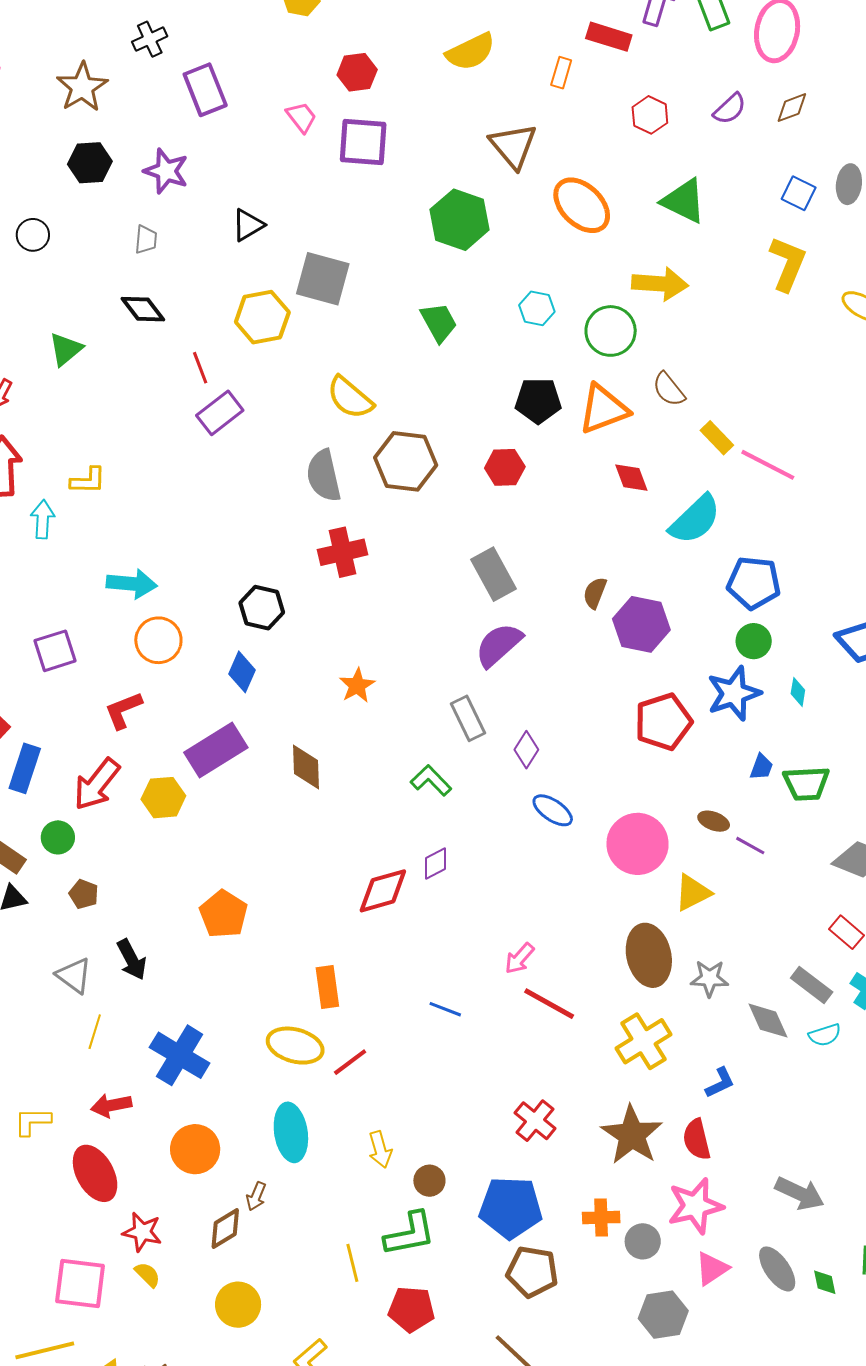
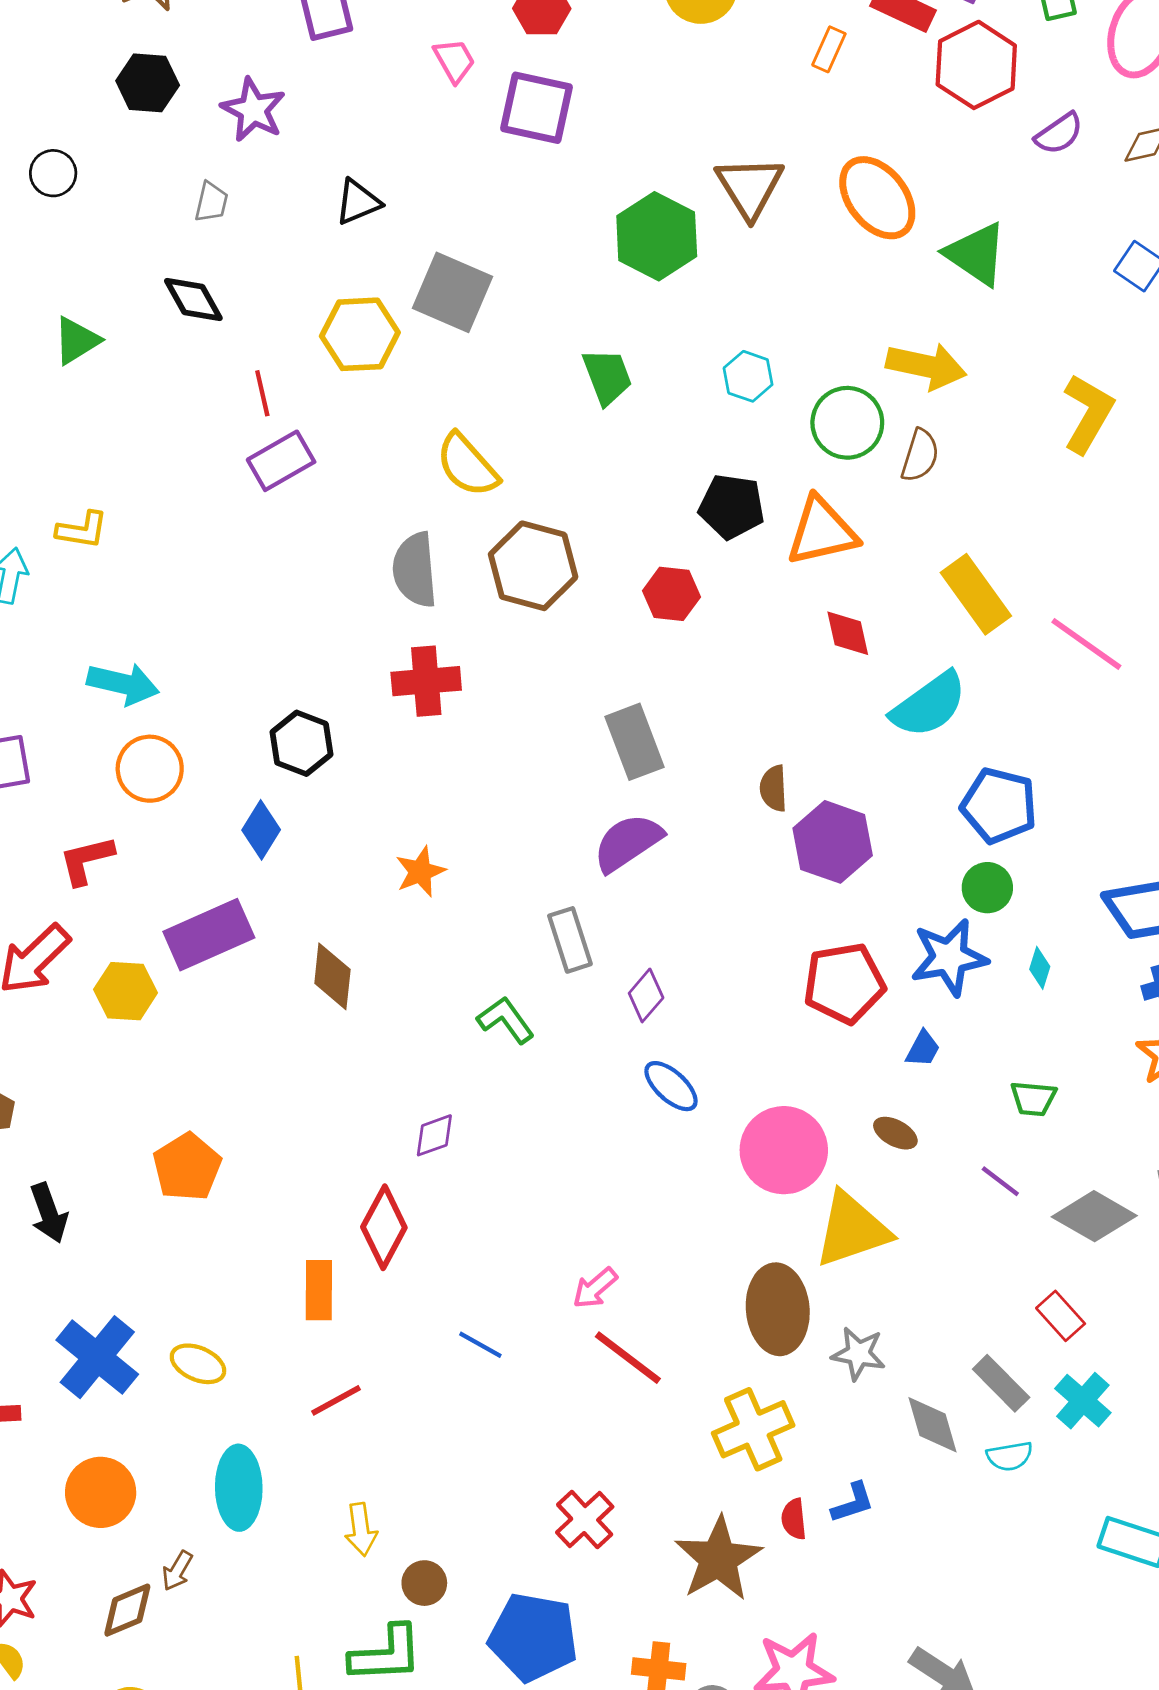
red hexagon: (650, 115) -> (976, 65), moved, size x1.6
brown triangle: (513, 146) -> (750, 187), moved
orange ellipse: (582, 205) -> (877, 198), moved
yellow L-shape: (788, 264) -> (1088, 414), moved
brown semicircle: (669, 389) -> (920, 455), moved, turned -132
yellow rectangle: (717, 438) -> (976, 594), size x1.6
pink line: (768, 465) -> (1086, 644), moved
brown semicircle: (595, 593) -> (774, 788), turned -32
blue trapezoid: (761, 767) -> (923, 1049), moved
green trapezoid: (806, 784) -> (1033, 1099), size x0.7
purple line: (750, 846) -> (1000, 1181), moved
purple diamond: (435, 863) -> (434, 1135), moved
red diamond: (383, 891) -> (384, 1227), moved, turned -54
yellow triangle: (693, 893) -> (852, 1230), size x1.5
yellow ellipse: (295, 1046) -> (198, 1364), moved, size x0.7
red semicircle: (697, 1139) -> (794, 1519), moved, size x0.7

